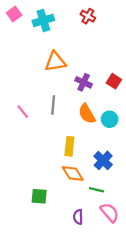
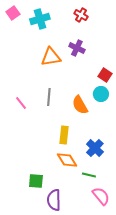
purple cross: (84, 82) -> (77, 48), moved
cyan circle: (110, 119) -> (101, 94), moved
purple semicircle: (78, 217) -> (54, 200), moved, size x1.5

